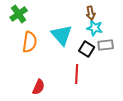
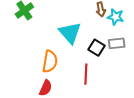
cyan star: (95, 28) -> (116, 17), moved
orange semicircle: (30, 42) -> (50, 61), moved

